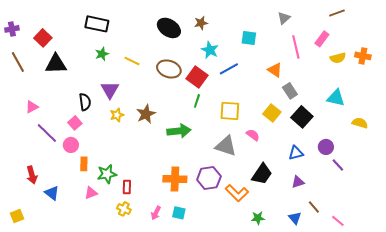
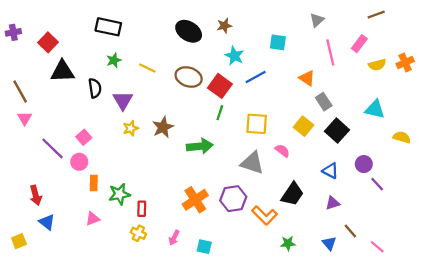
orange cross: (363, 56) -> (405, 62), turned -35
brown line: (18, 62) -> (20, 92), moved
black semicircle: (85, 102) -> (95, 88), moved
pink triangle: (32, 107) -> (25, 118), moved, turned -32
blue triangle: (296, 153) -> (330, 171), turned 42
orange cross: (175, 179) -> (195, 200), turned -35
blue triangle: (52, 193) -> (47, 222), moved
pink triangle: (91, 193) -> (93, 219), moved
cyan square: (179, 213) -> (204, 247), moved

